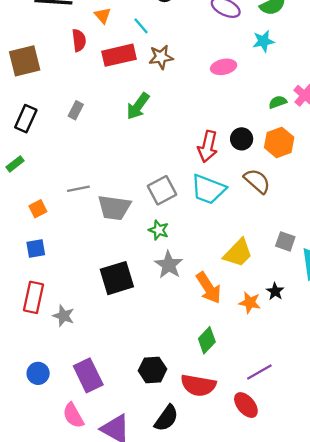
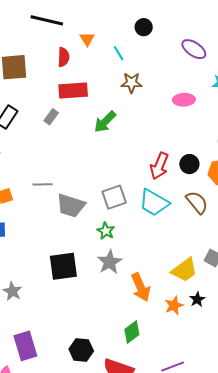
red rectangle: (119, 55) -> (73, 91), moved
yellow trapezoid: (238, 253) -> (184, 270), moved
orange star: (250, 303) -> (174, 306), turned 30

